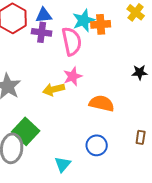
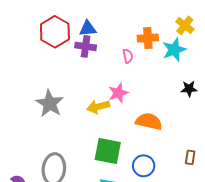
cyan star: (84, 20) -> (174, 50), moved
pink semicircle: (72, 41) -> (128, 56), moved, size x0.5
green square: (26, 131) -> (108, 151), moved, turned -32

